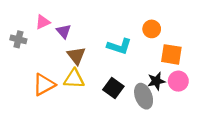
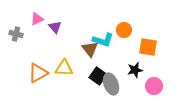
orange circle: (152, 29) -> (124, 30), moved
brown triangle: (76, 56) -> (90, 49), moved
pink circle: (178, 81) -> (154, 86), moved
gray ellipse: (144, 96) -> (111, 84), moved

